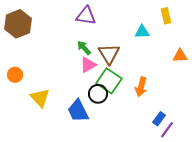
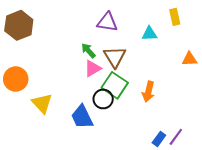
purple triangle: (86, 16) -> (107, 22), moved
orange circle: (15, 75) -> (16, 79), size x1.5
blue rectangle: (159, 119) -> (159, 139), moved

